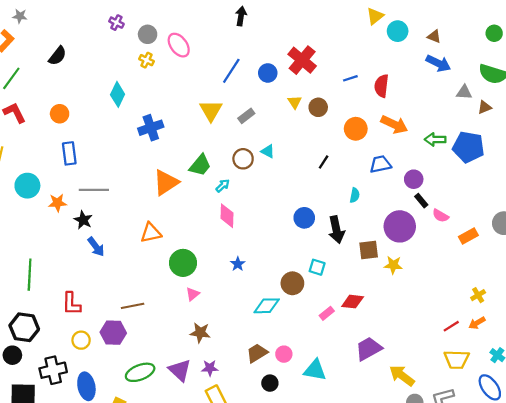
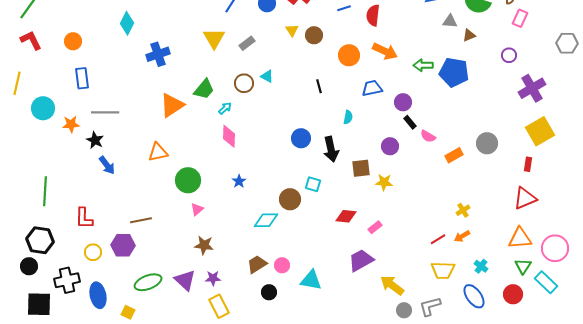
black line: (324, 162) -> (319, 86), turned -48
purple circle: (400, 226) -> (390, 146), size x0.6
pink rectangle: (327, 313) -> (375, 227), moved

